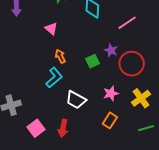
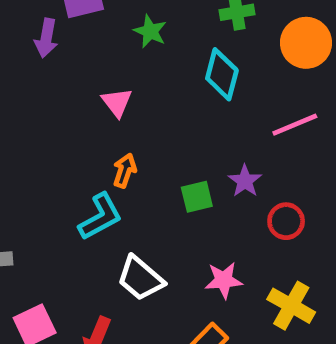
orange arrow: (60, 56) -> (125, 171), turned 32
red circle: (132, 64) -> (286, 221), size x0.6
yellow cross: (141, 98) -> (291, 306), turned -36

